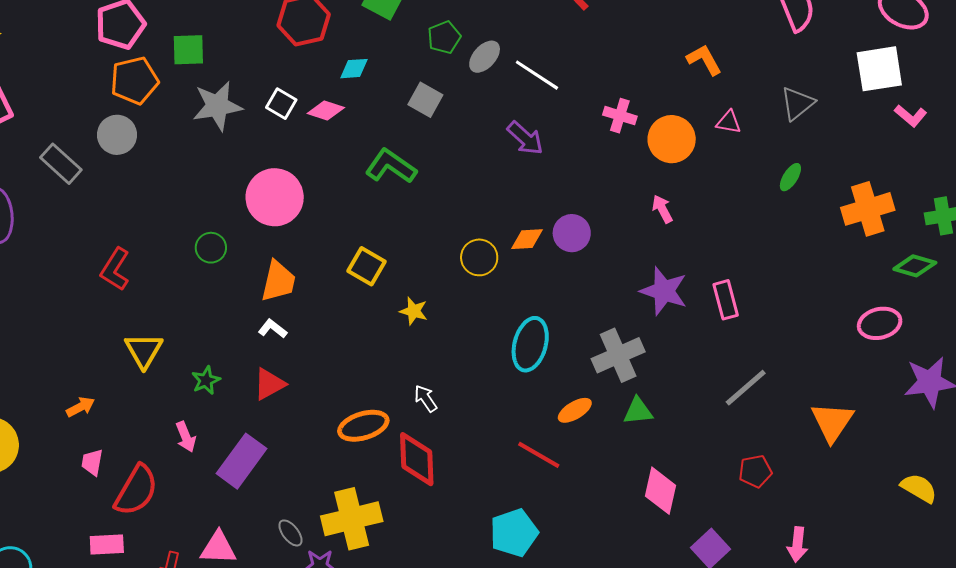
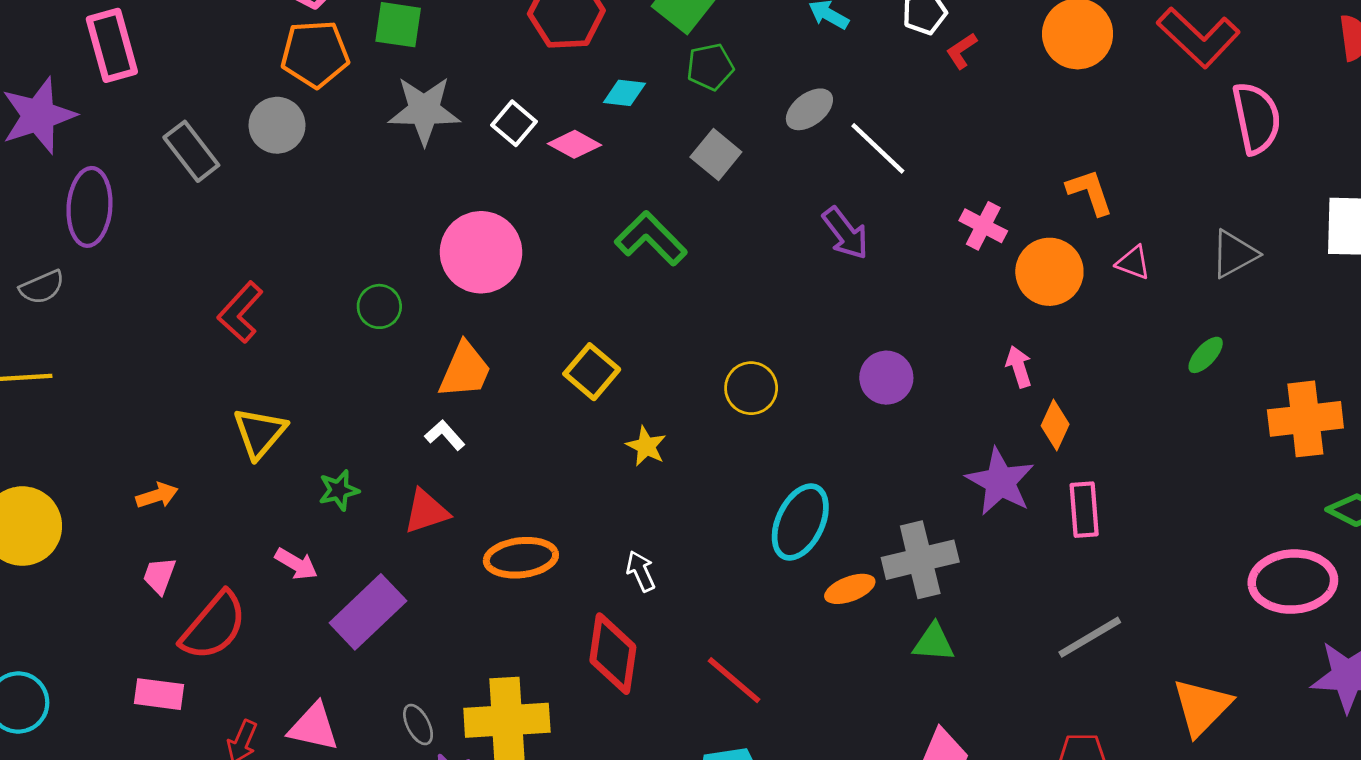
green pentagon: (444, 37) -> (710, 67), moved
orange L-shape: (704, 60) -> (1090, 192), moved
orange diamond: (527, 239) -> (1055, 425), moved, turned -72
pink ellipse: (880, 323) -> (1293, 582), size x1.4
orange ellipse: (575, 410) -> (850, 589), moved
orange ellipse: (363, 426) -> (521, 558), moved
pink arrow: (186, 437) -> (296, 564), turned -48
red line: (539, 455) -> (734, 680), moved

